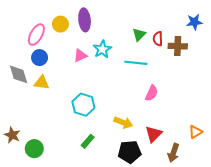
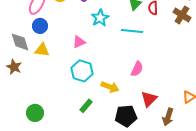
brown cross: (178, 46) -> (182, 15), moved, turned 30
pink triangle: (80, 55) -> (79, 42), moved
pink semicircle: (152, 93) -> (137, 69), moved
yellow arrow: (123, 122) -> (110, 87), moved
brown star: (12, 135) -> (14, 67), moved

